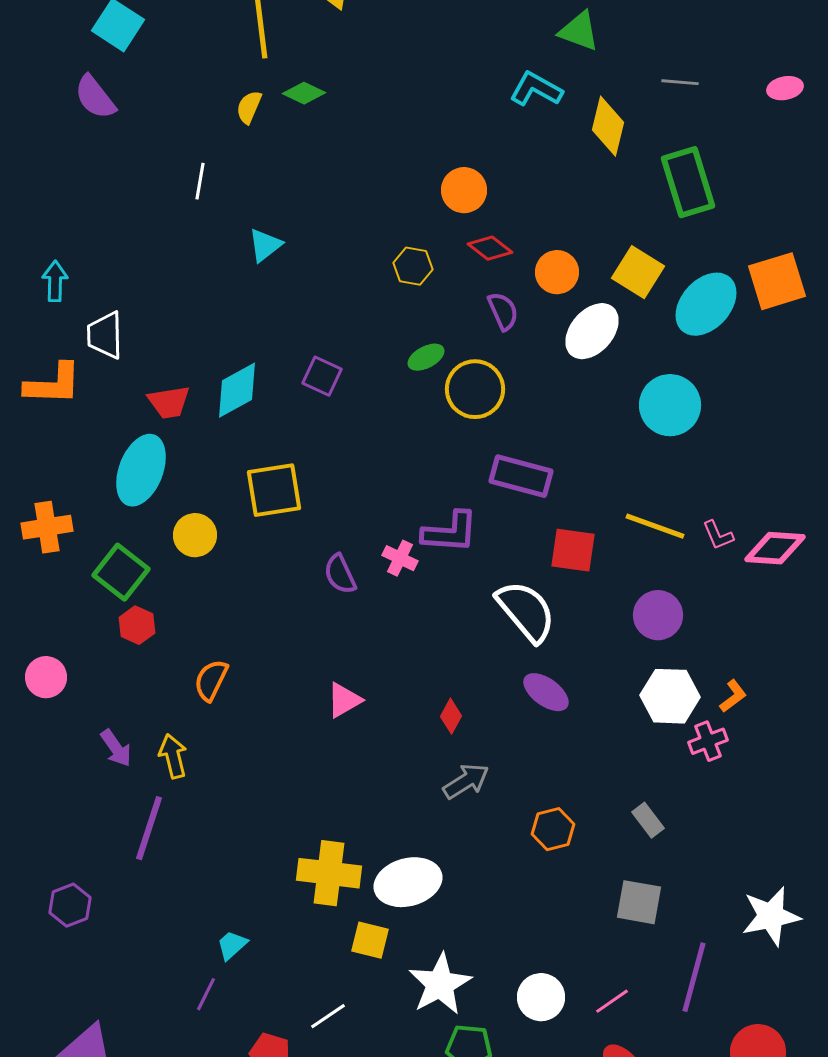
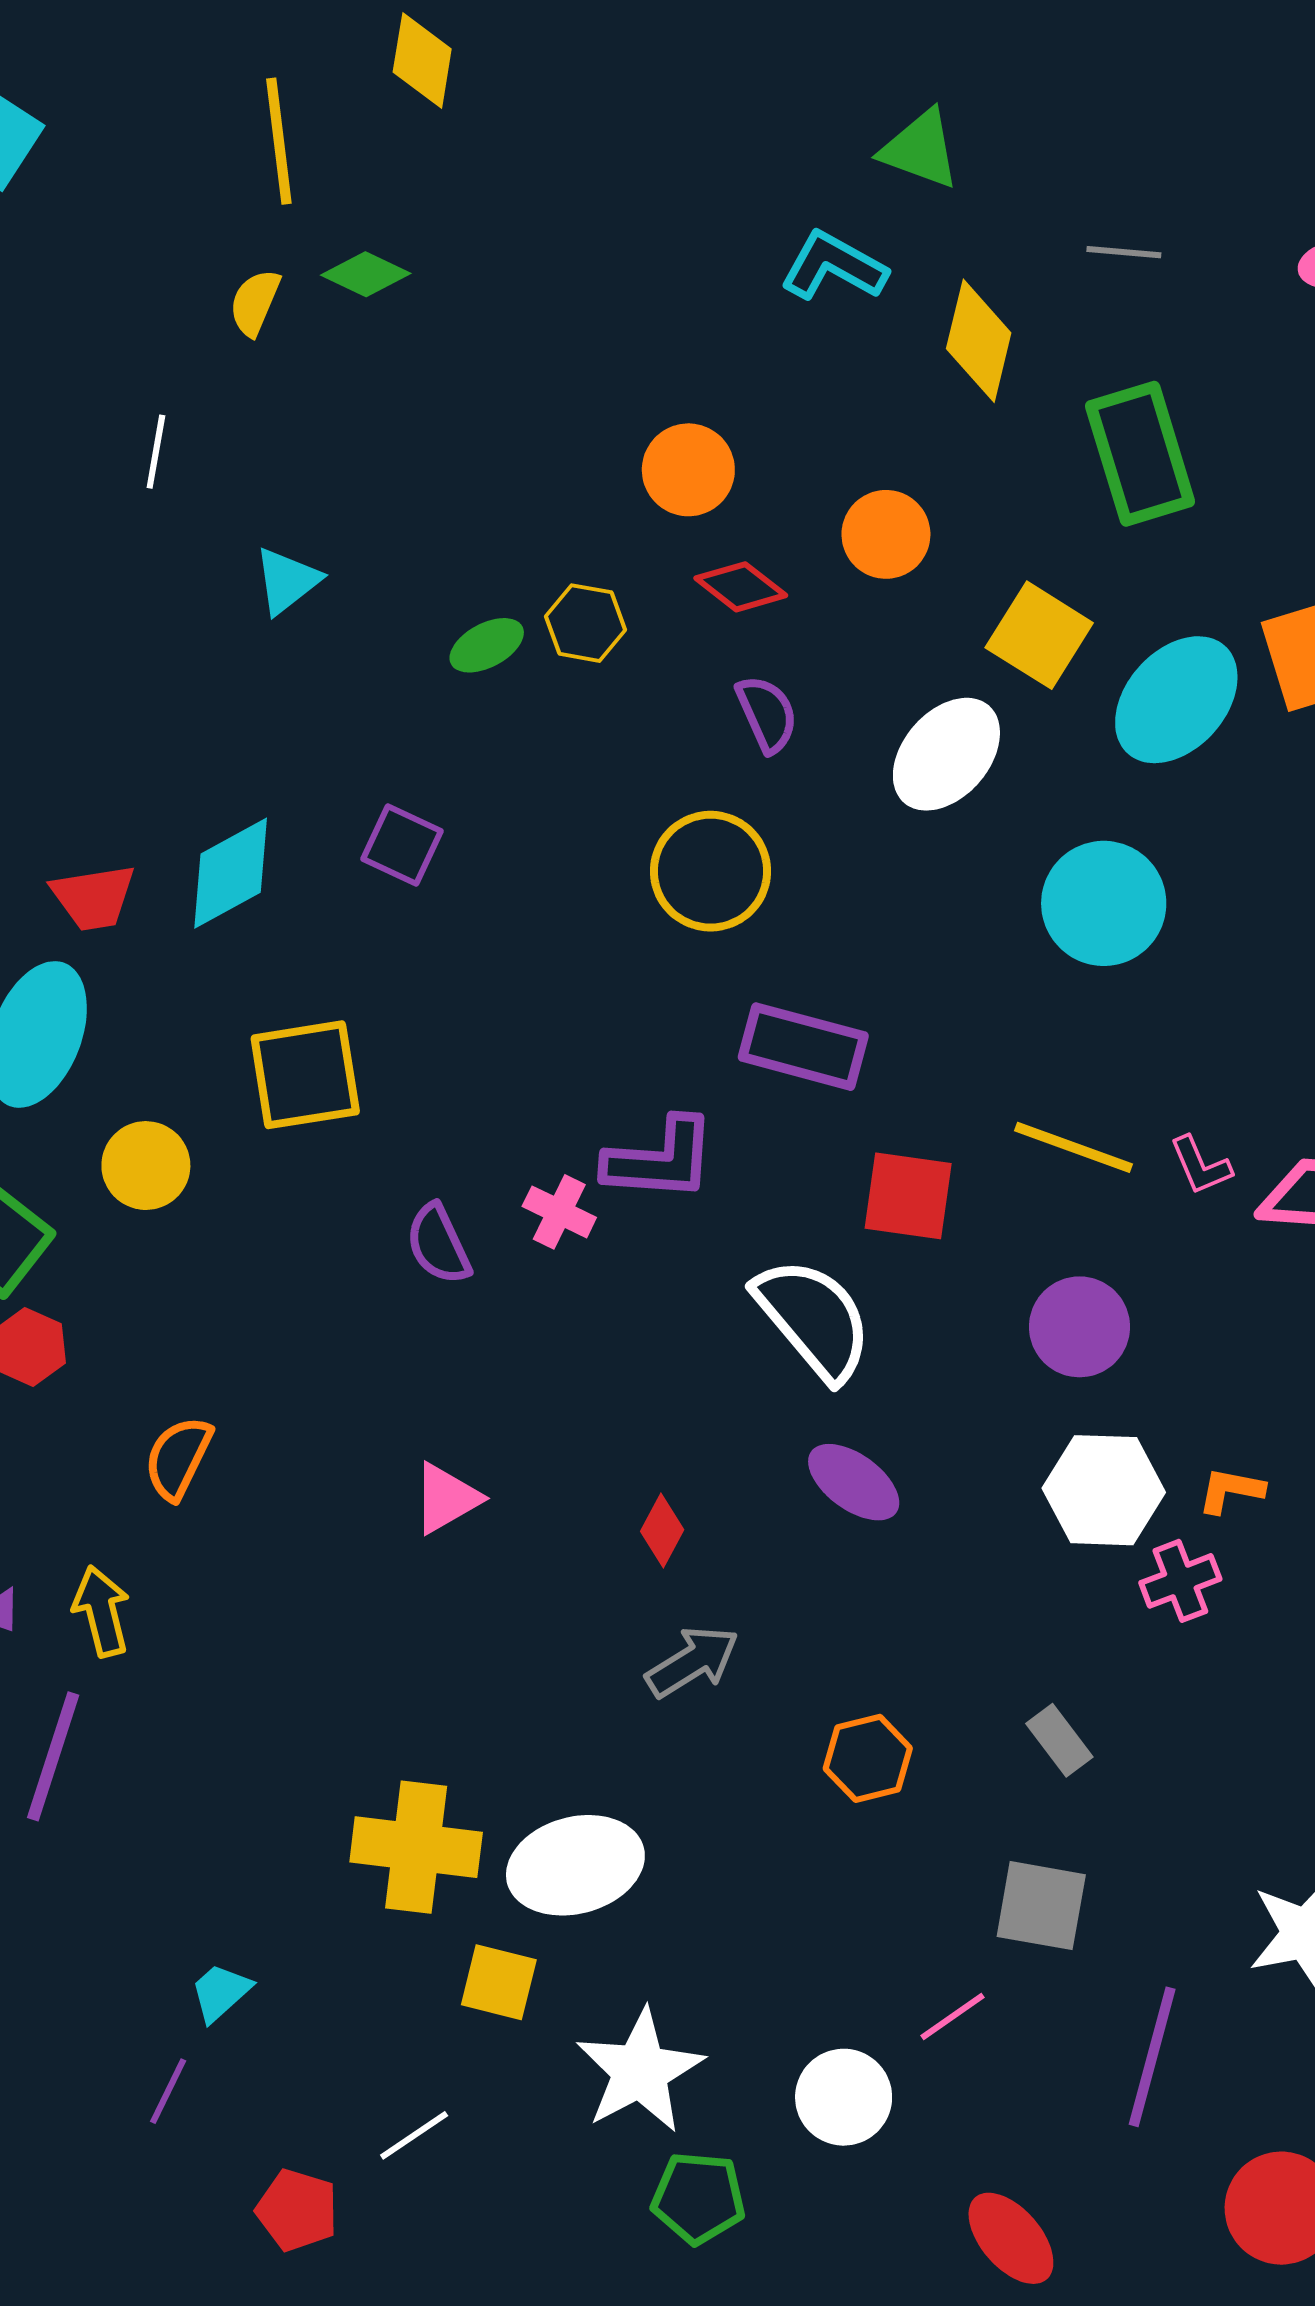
orange circle: (557, 272) -> (886, 534), moved
green ellipse: (426, 357) -> (487, 645), moved
orange L-shape: (733, 696) -> (1231, 1490), turned -132
pink line: (612, 1001) -> (952, 2017), moved

